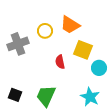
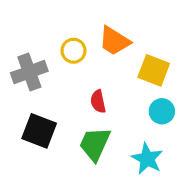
yellow square: (83, 50) -> (154, 70), moved
black square: (15, 95) -> (39, 131), moved, size x1.5
green trapezoid: (46, 96) -> (95, 144), moved

